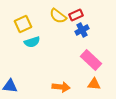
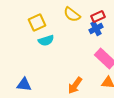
red rectangle: (76, 15) -> (98, 16), moved
orange arrow: (61, 87) -> (75, 85), turned 120

